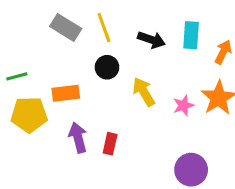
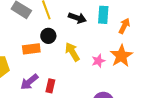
orange rectangle: (66, 93) -> (31, 49), moved
purple arrow: (78, 138) -> (29, 82), turned -114

